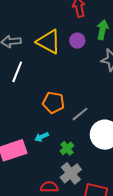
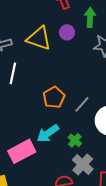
orange pentagon: (54, 102) -> (54, 97), turned -30
cyan arrow: (42, 137) -> (48, 133), size x1.6

